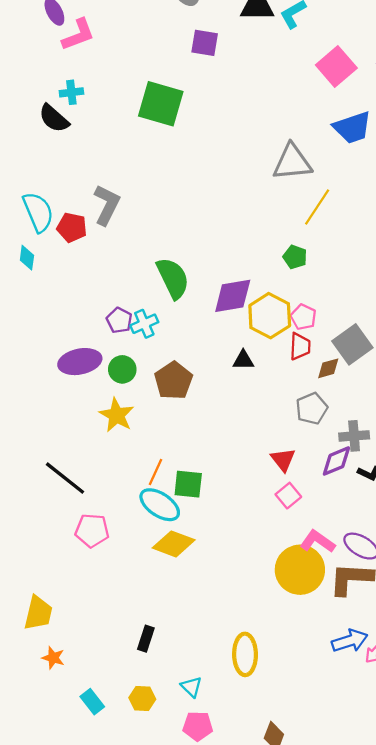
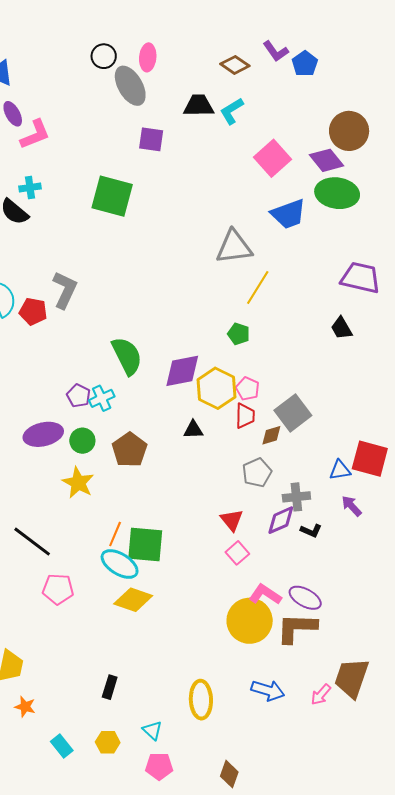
green square: (188, 484) -> (145, 545), size x1.4
blue arrow: (350, 641) -> (268, 690), moved, turned 36

